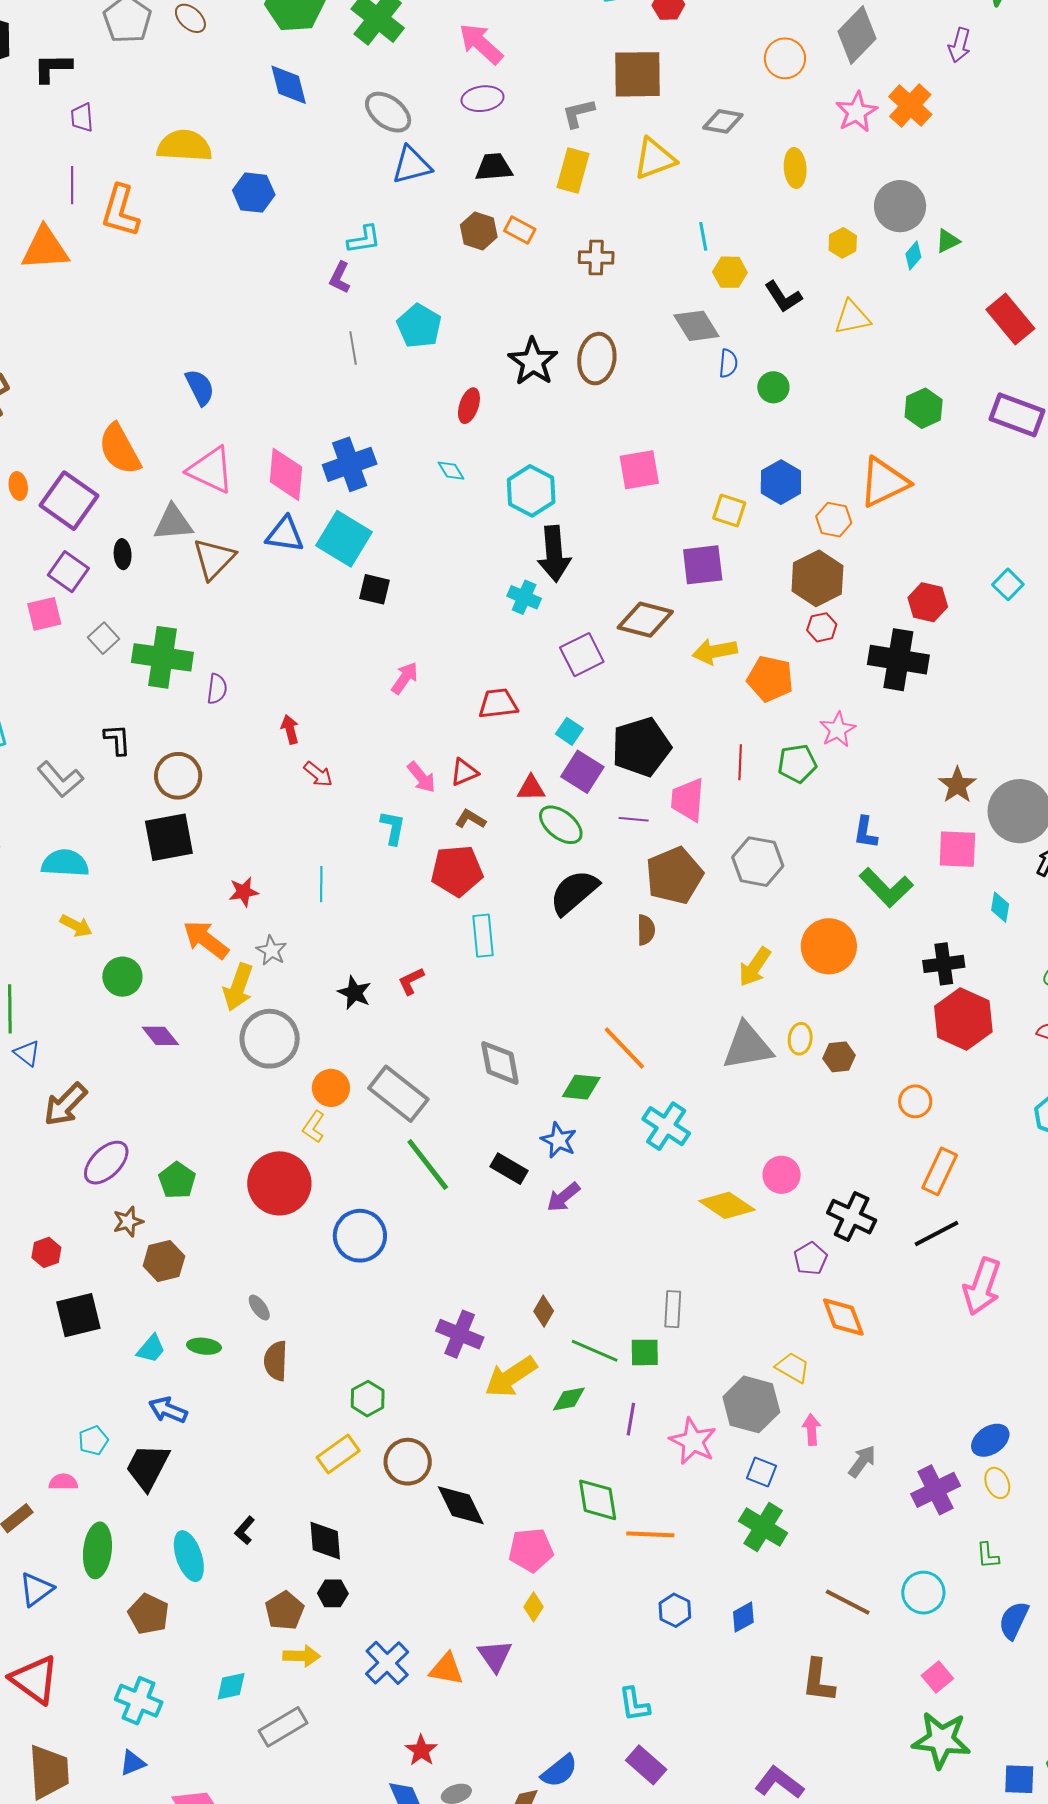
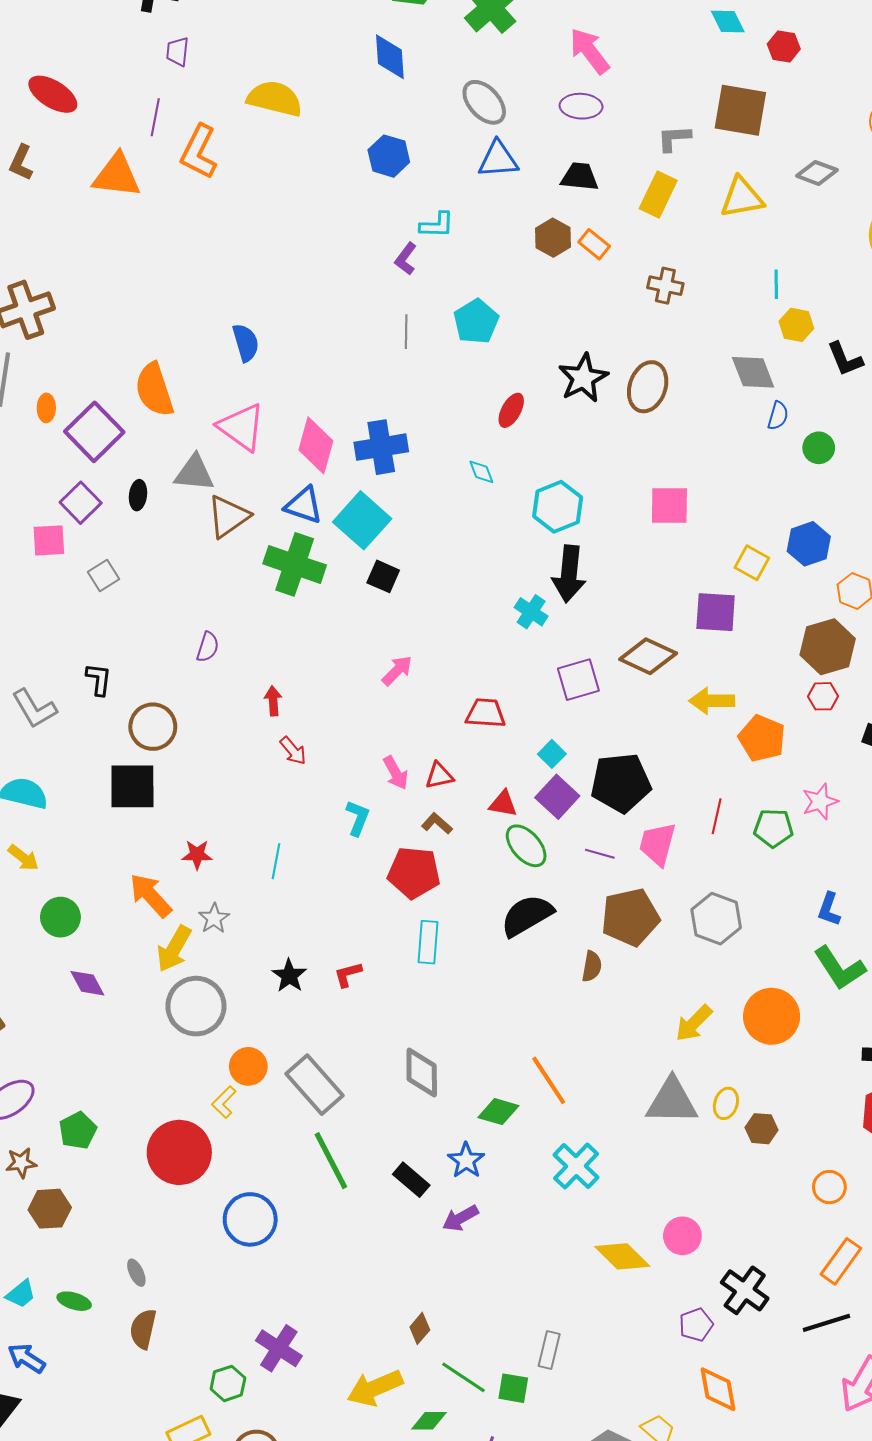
blue hexagon: (254, 193) -> (389, 156), moved
green cross: (162, 657) -> (295, 564), moved
purple cross: (460, 1334) -> (279, 1348), moved

